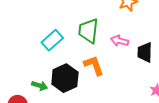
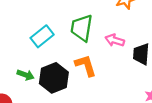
green arrow: (40, 86) -> (26, 75), moved

